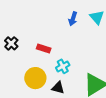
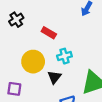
black triangle: (58, 88) -> (54, 77), turned 40

